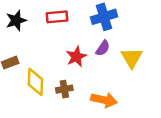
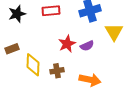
purple semicircle: (103, 48) -> (87, 46), moved, turned 32
yellow triangle: (132, 58) -> (114, 32), moved

